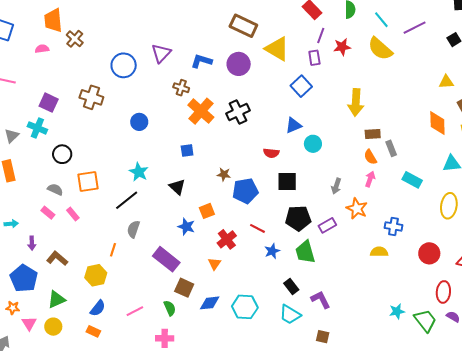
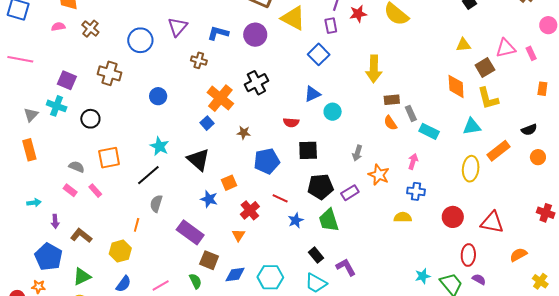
brown cross: (75, 39) -> (90, 29), moved
orange cross: (201, 111) -> (220, 98), moved
blue square: (187, 151) -> (207, 123), turned -32
black circle: (62, 154) -> (90, 119), moved
brown star: (224, 174) -> (244, 133), moved
pink arrow: (370, 179) -> (413, 161), moved
cyan rectangle: (412, 180) -> (429, 131), moved
black triangle: (177, 187) -> (198, 160), size x1.4

